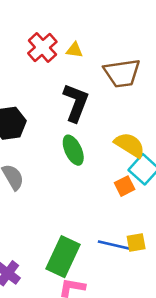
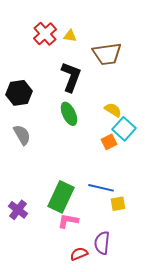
yellow semicircle: (130, 145) -> (113, 110), size x0.7
yellow square: (136, 242) -> (118, 204), moved

